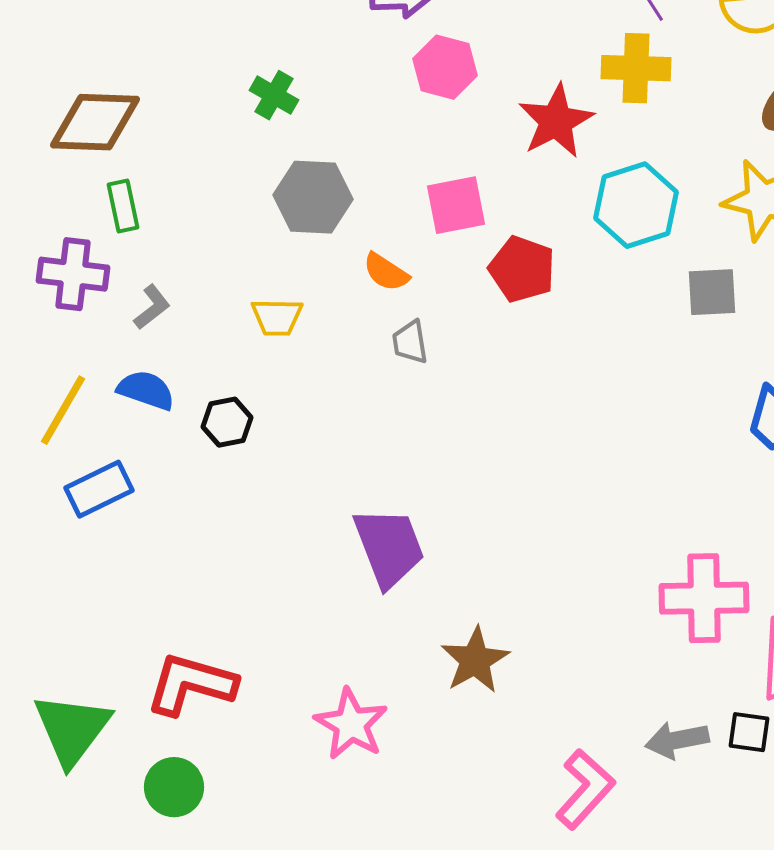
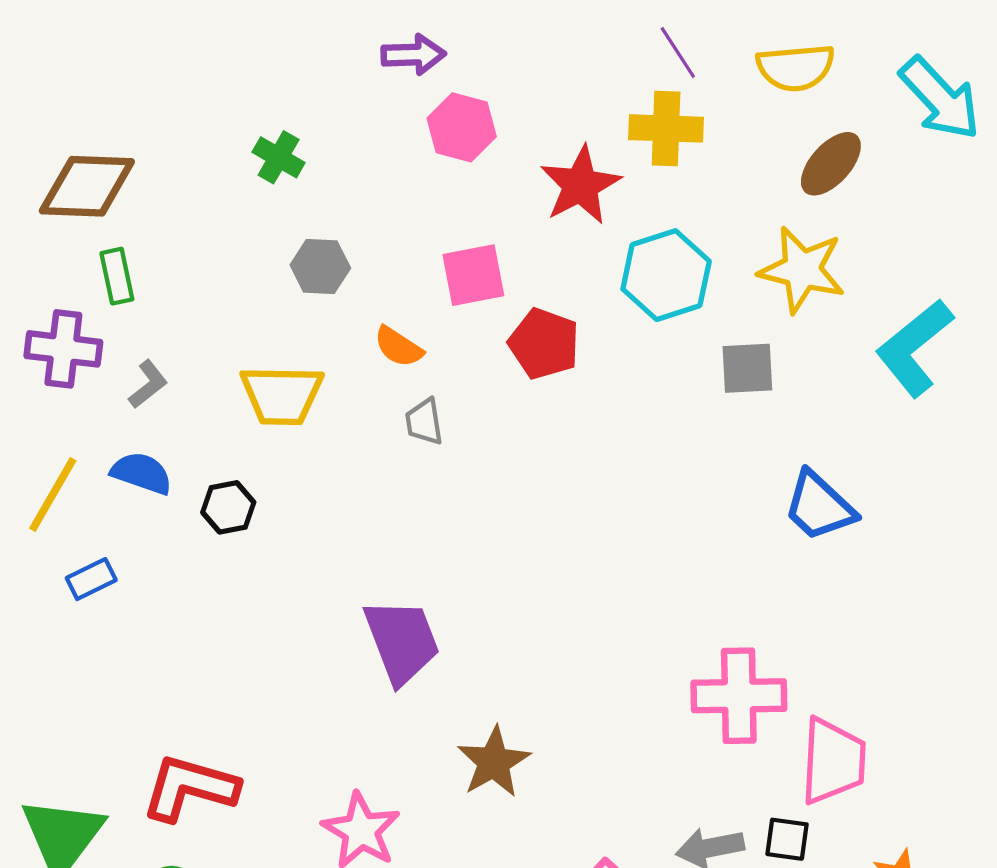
gray hexagon: (313, 197) -> (320, 267), size x0.7
yellow trapezoid: (277, 317) -> (282, 395), size x1.5
blue rectangle: (99, 489) -> (91, 579), size x0.7

